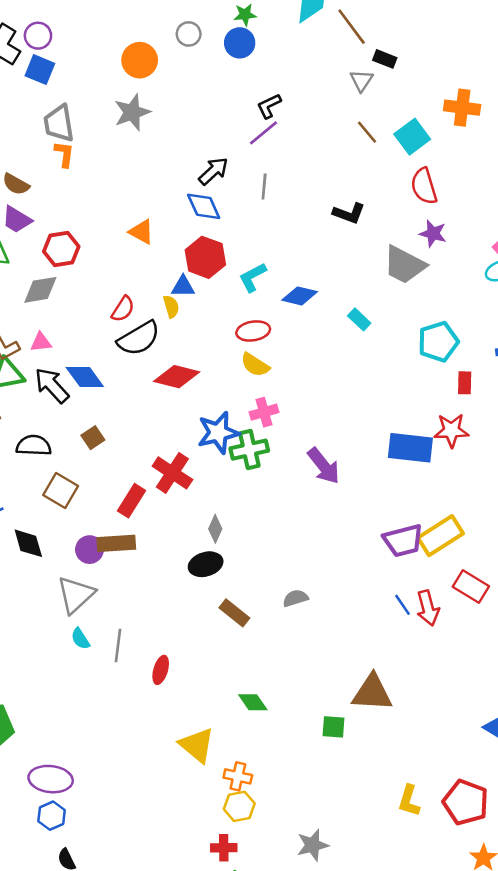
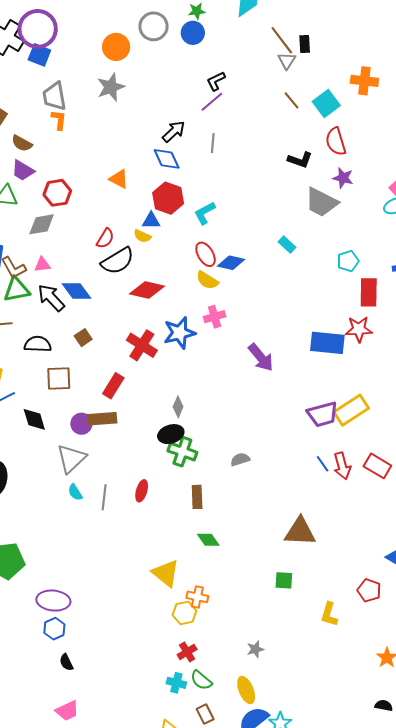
brown line: (352, 27) -> (282, 40), moved
gray circle: (189, 34) -> (153, 26), size x1.5
purple circle: (38, 36) -> (38, 29), size x1.8
black rectangle: (385, 59) -> (305, 44), turned 66
black L-shape: (349, 213) -> (300, 160), moved
blue diamond: (300, 296) -> (231, 263), moved
yellow semicircle: (171, 306) -> (142, 236), turned 132
red ellipse: (253, 331) -> (206, 254), turned 70
cyan pentagon: (438, 342) -> (348, 261), size x0.7
red rectangle: (465, 383) -> (369, 292), size x1.6
green cross: (249, 450) -> (182, 452), moved, turned 32
red cross: (172, 473) -> (142, 345), moved
brown square: (61, 490) -> (59, 378), turned -32
red rectangle: (471, 587) -> (377, 466), moved
brown rectangle: (234, 613) -> (197, 497), moved, turned 50
red ellipse: (161, 670) -> (142, 491), moved
green square: (334, 727) -> (284, 580), moved
red pentagon: (466, 802) -> (369, 590), moved, size x0.7
yellow hexagon: (239, 806) -> (184, 613), moved
gray star: (313, 845) -> (255, 649), size x0.7
red cross: (224, 848) -> (187, 652), turned -30

